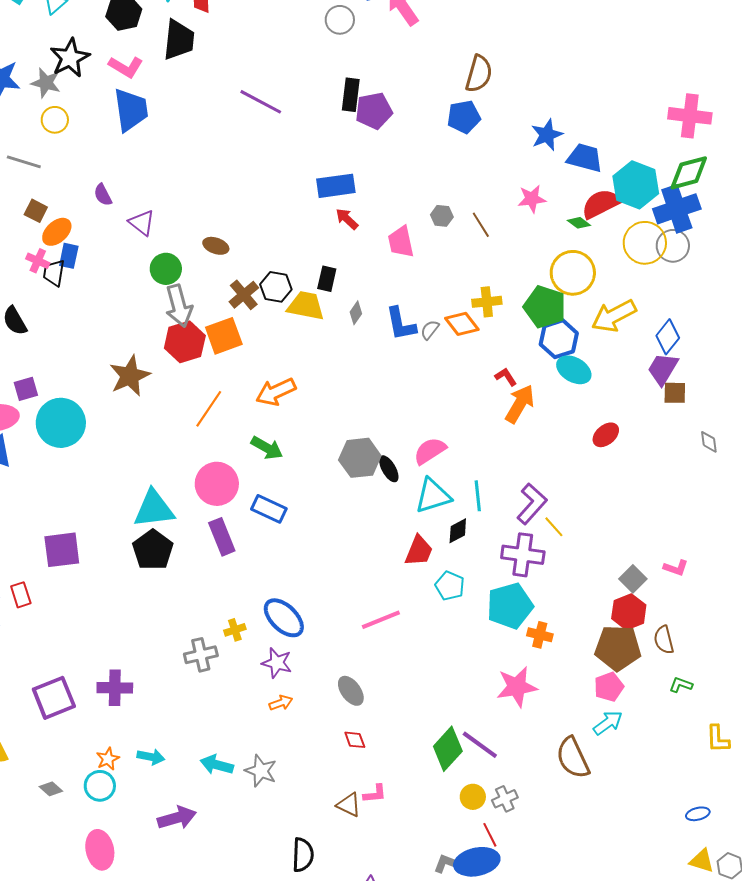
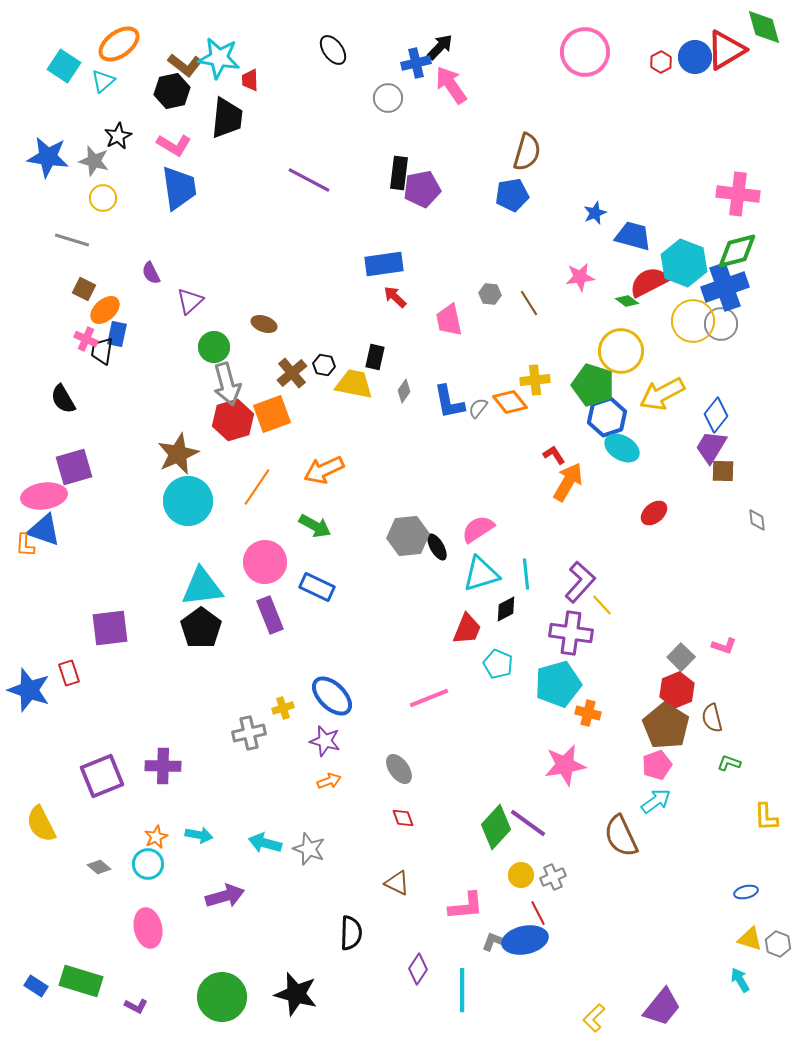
black star: (70, 58) -> (118, 136), size x0.7
blue star: (547, 135) -> (595, 213), size x0.7
purple triangle: (142, 223) -> (190, 301), turned 40
black hexagon: (276, 287) -> (324, 365), size x0.7
purple square: (26, 389) -> (74, 467), size x1.5
cyan circle: (61, 423) -> (188, 501), moved
brown pentagon: (618, 648) -> (666, 726), turned 30
pink L-shape: (375, 794) -> (466, 906), moved, size x1.5

